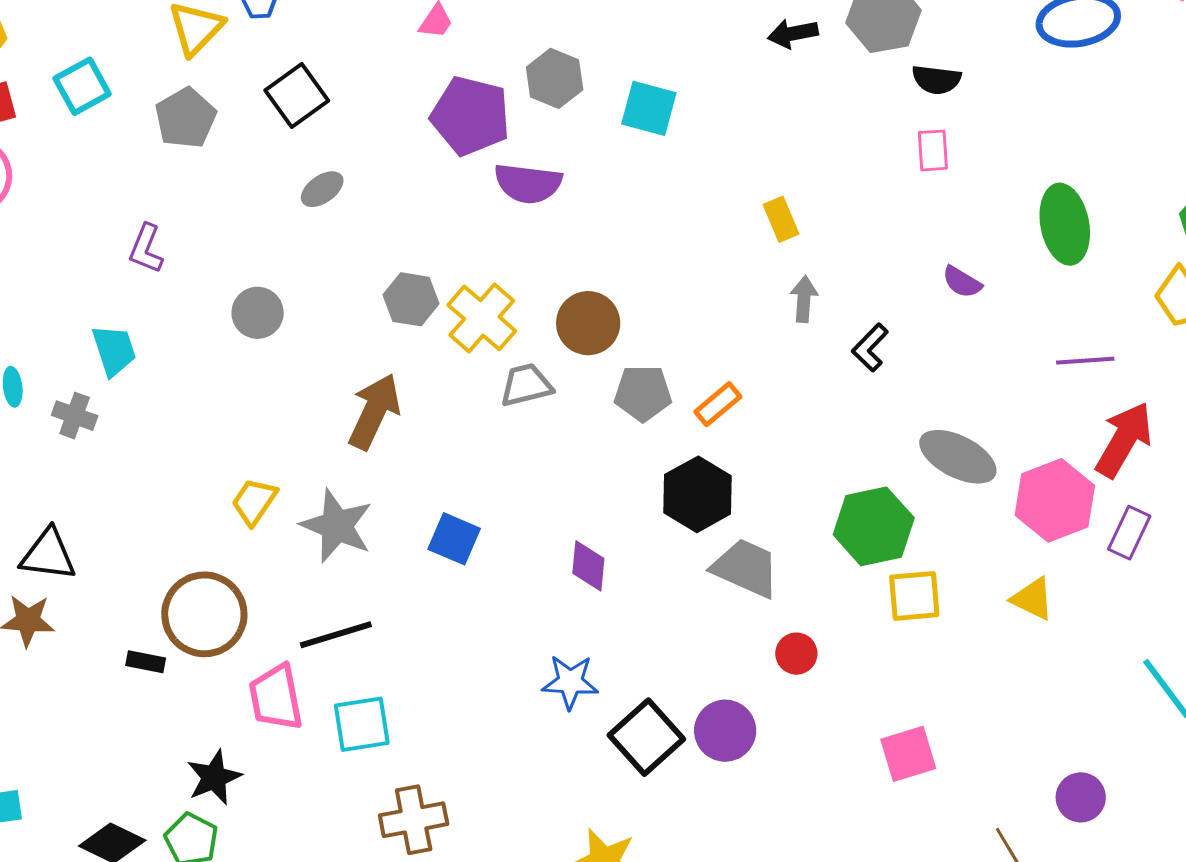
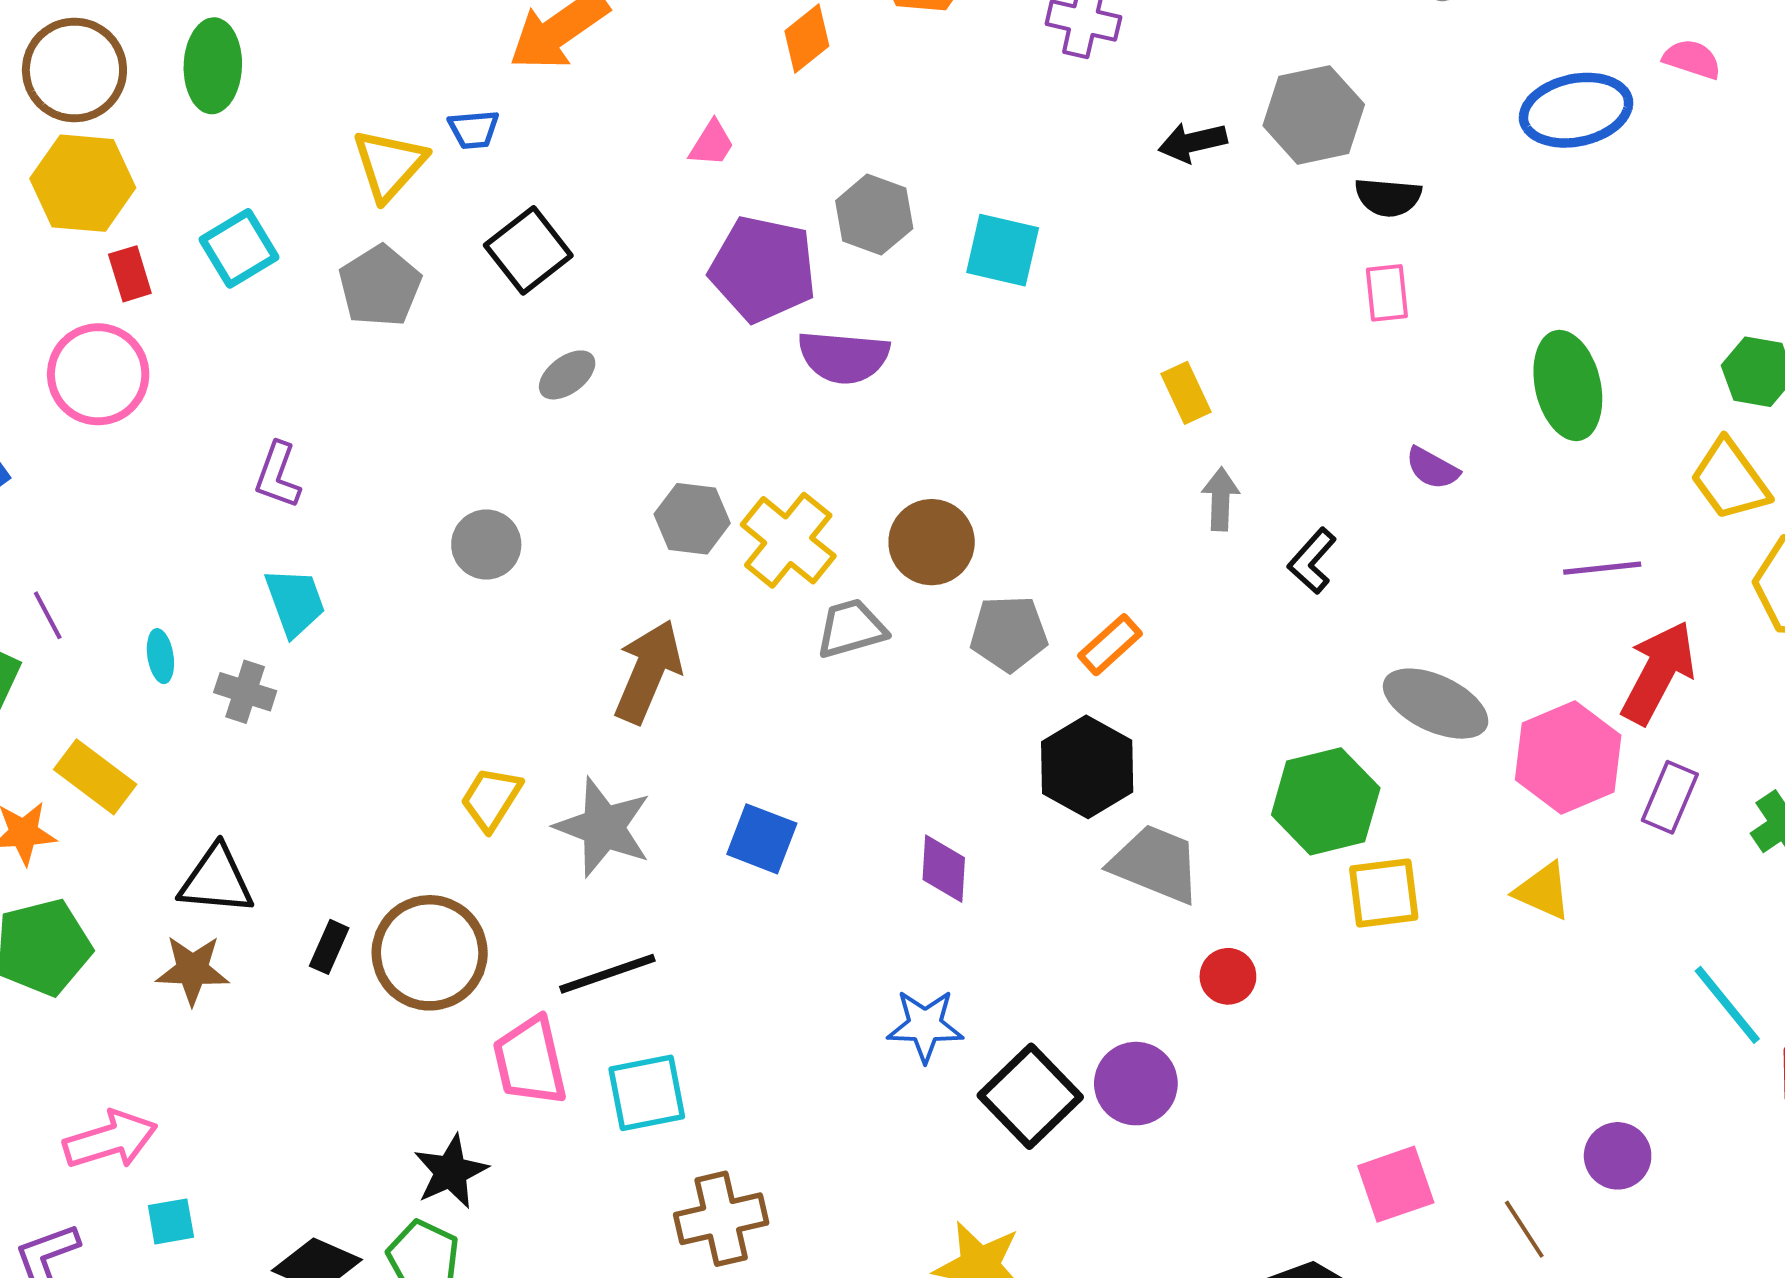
purple L-shape: (146, 249) -> (278, 475), moved
black rectangle: (146, 662) -> (329, 947), moved, turned -75
pink square: (908, 754) -> (1396, 1184), moved

